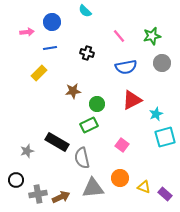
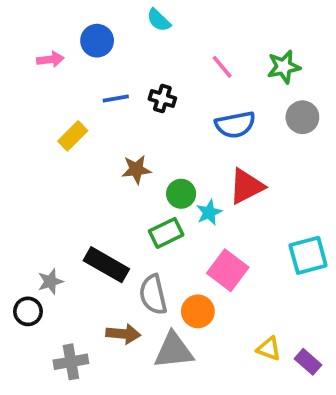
blue line: (50, 48) -> (116, 99), moved
cyan star: (156, 114) -> (209, 212), moved
pink square: (122, 145) -> (228, 270), size x1.5
orange circle: (120, 178) -> (198, 311), moved
black circle: (16, 180) -> (28, 311), moved
brown arrow: (61, 197) -> (123, 334), moved, turned 30

